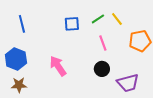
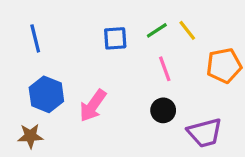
blue hexagon: (16, 59) -> (46, 94), moved
pink arrow: (58, 66) -> (93, 106), turned -110

